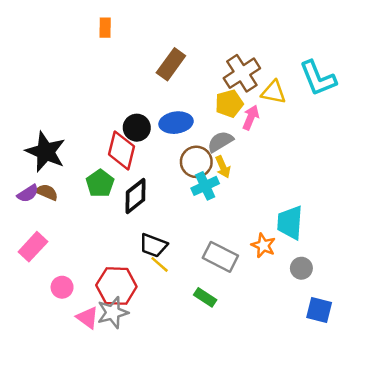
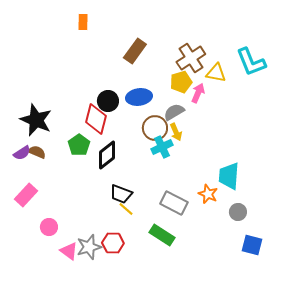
red hexagon: (116, 286) -> (113, 243), moved, size x0.7
green rectangle: (205, 297) -> (162, 235), size x1.4

